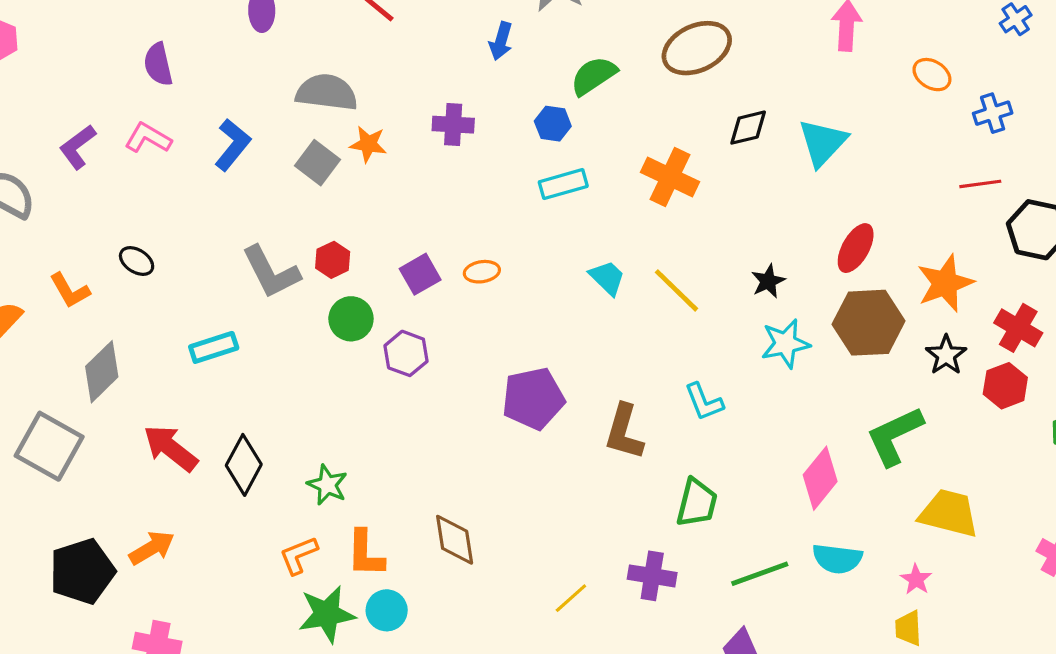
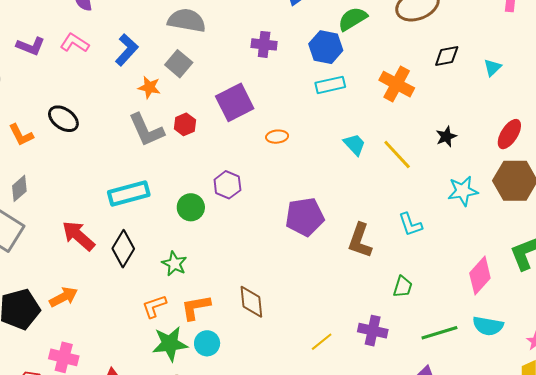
blue hexagon: (553, 124) -> (326, 47), size x1.5
cyan triangle: (823, 142) -> (492, 68), size x0.6
orange star: (368, 144) -> (149, 87), moved
purple L-shape: (78, 147) -> (31, 46), turned -124
black ellipse: (137, 261) -> (63, 119), size x1.4
purple square: (420, 274) -> (235, 102), moved, size x1.5
black star: (768, 281) -> (446, 137), moved
green circle: (351, 319) -> (191, 207), moved
cyan rectangle: (214, 347) -> (129, 194), moved, size x1.4
gray diamond: (102, 372) -> (19, 188), moved, size x0.7
green trapezoid: (697, 503) -> (403, 287), size x0.7
orange L-shape: (365, 554) -> (196, 307), turned 76

